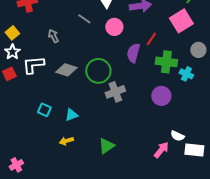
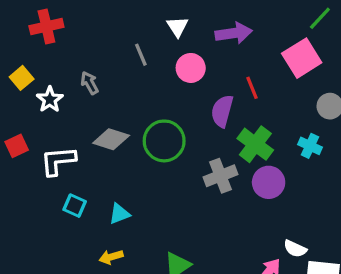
gray line: (84, 19) -> (141, 55), turned 32
red line: (151, 39) -> (252, 88), turned -56
white star: (12, 52) -> (50, 99), moved
green cross: (166, 62) -> (255, 144), moved, turned 30
white L-shape: (33, 65) -> (58, 161), moved
gray cross: (115, 92) -> (220, 176), moved

